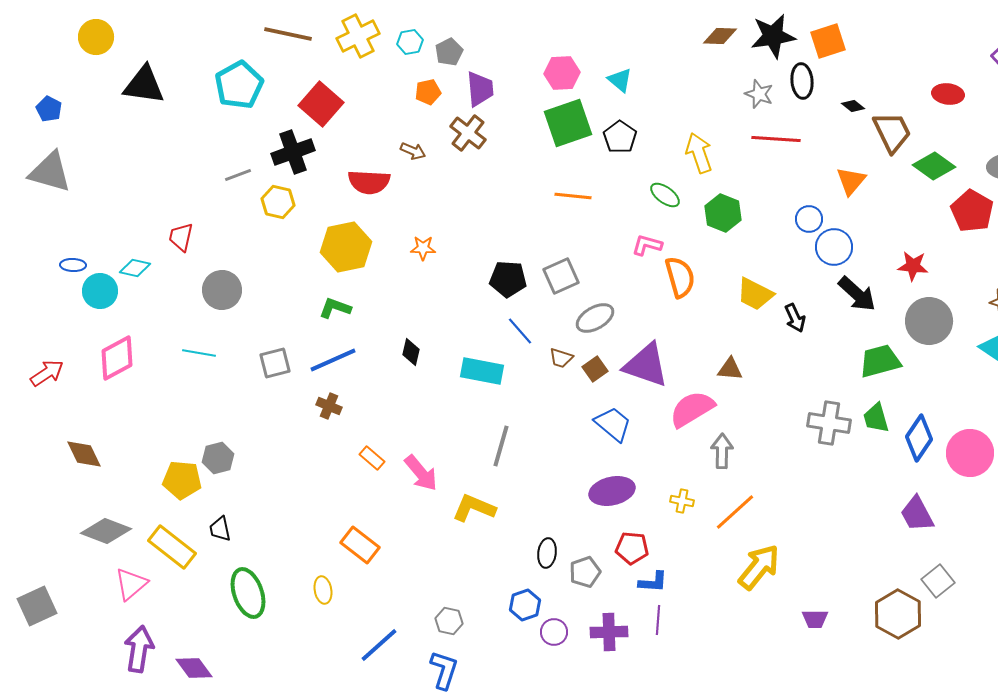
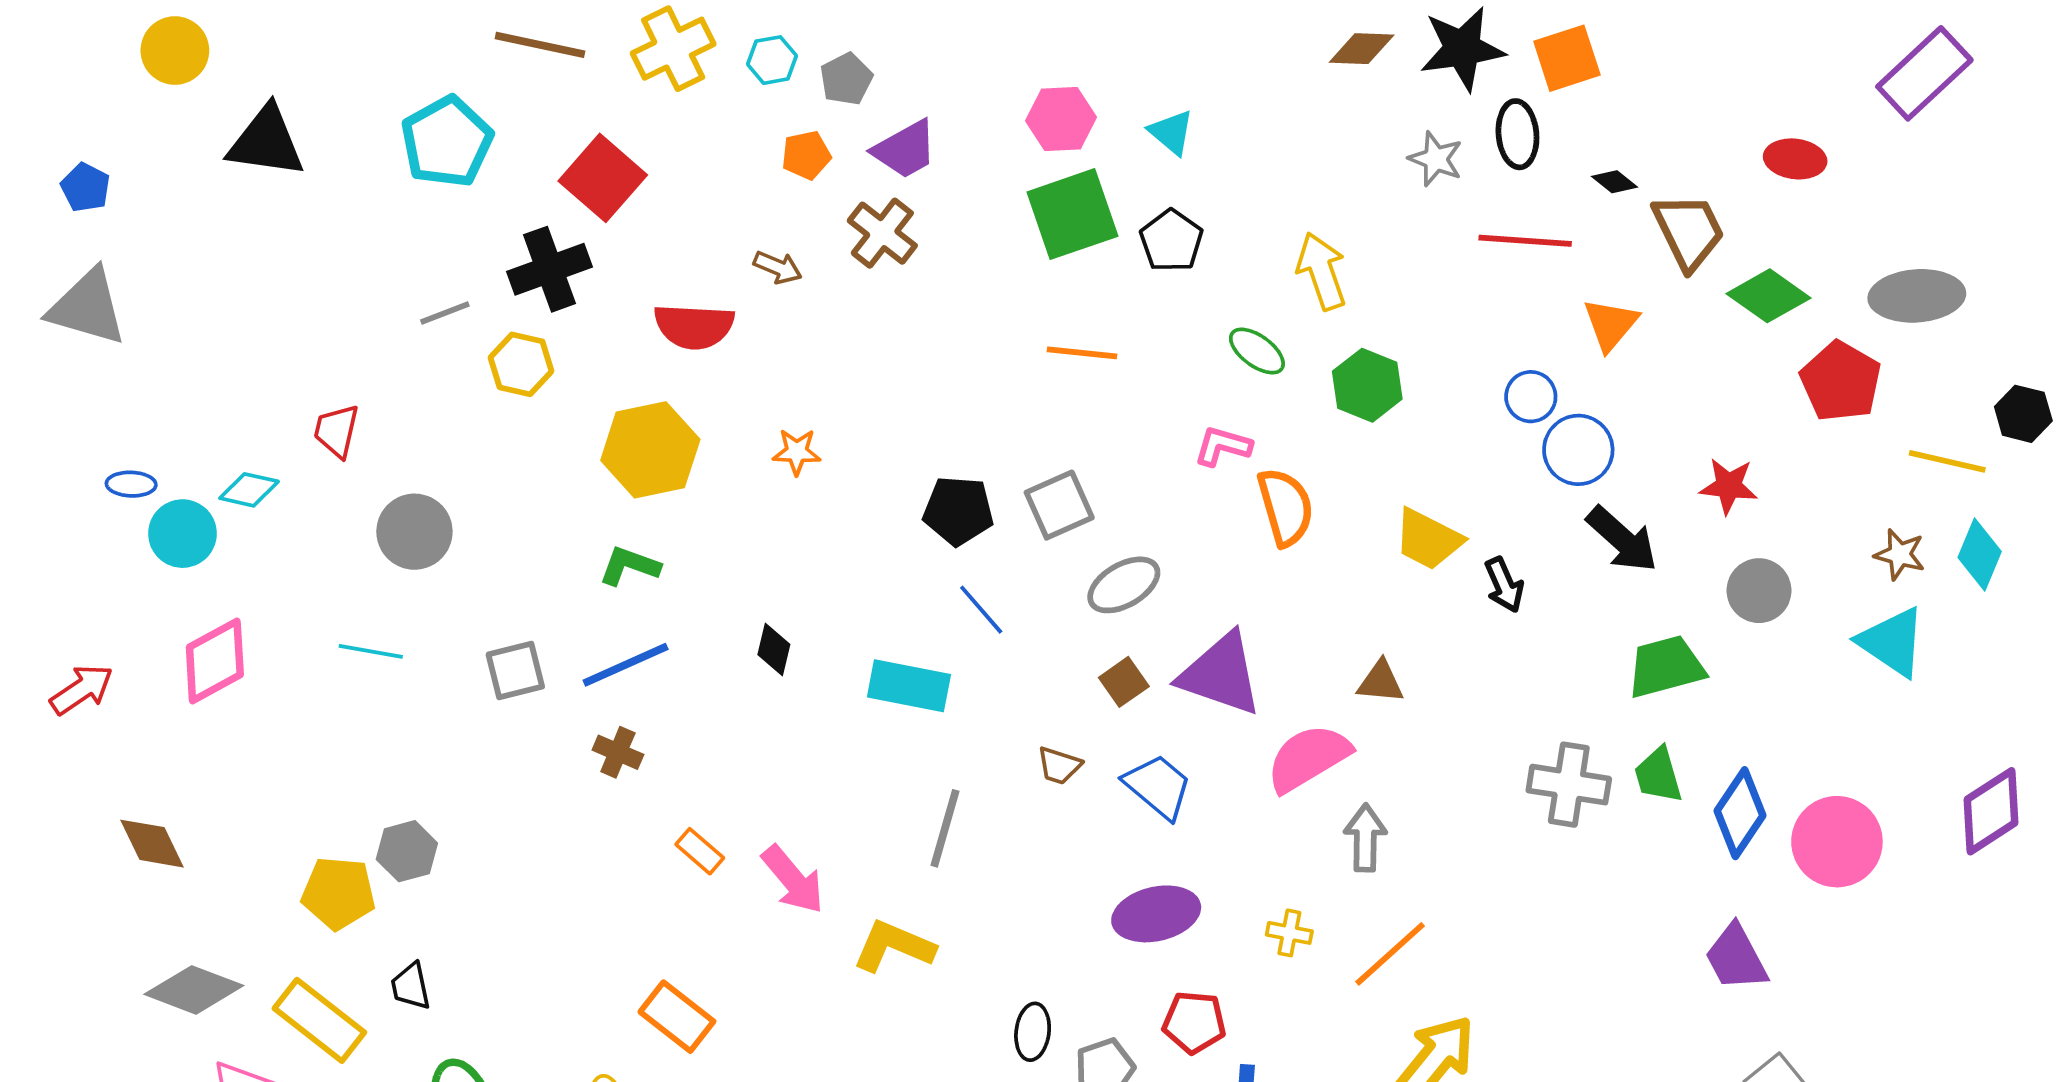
purple trapezoid: (480, 89) -> (905, 149), turned 66
red line: (776, 139) -> (1525, 241), moved
gray circle: (929, 321) -> (1759, 591), size x0.7
brown trapezoid: (561, 358) -> (1059, 766), moved

